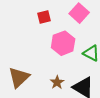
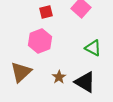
pink hexagon: (63, 43) -> (40, 41), moved

